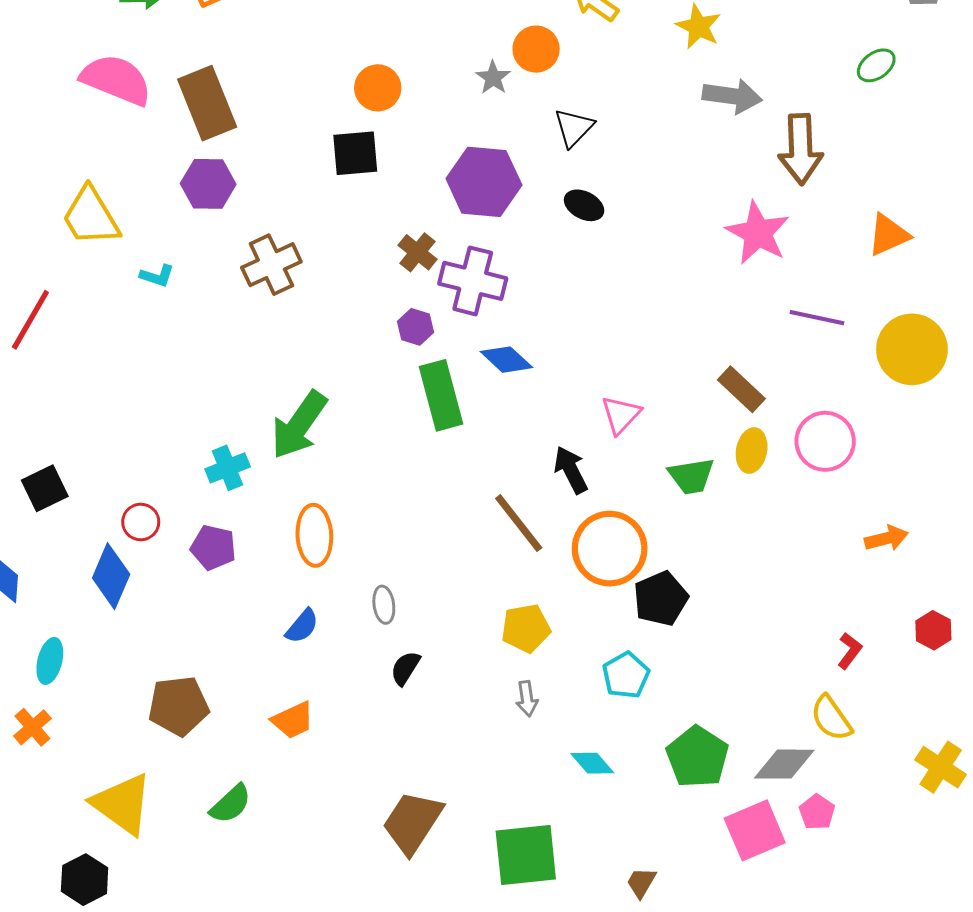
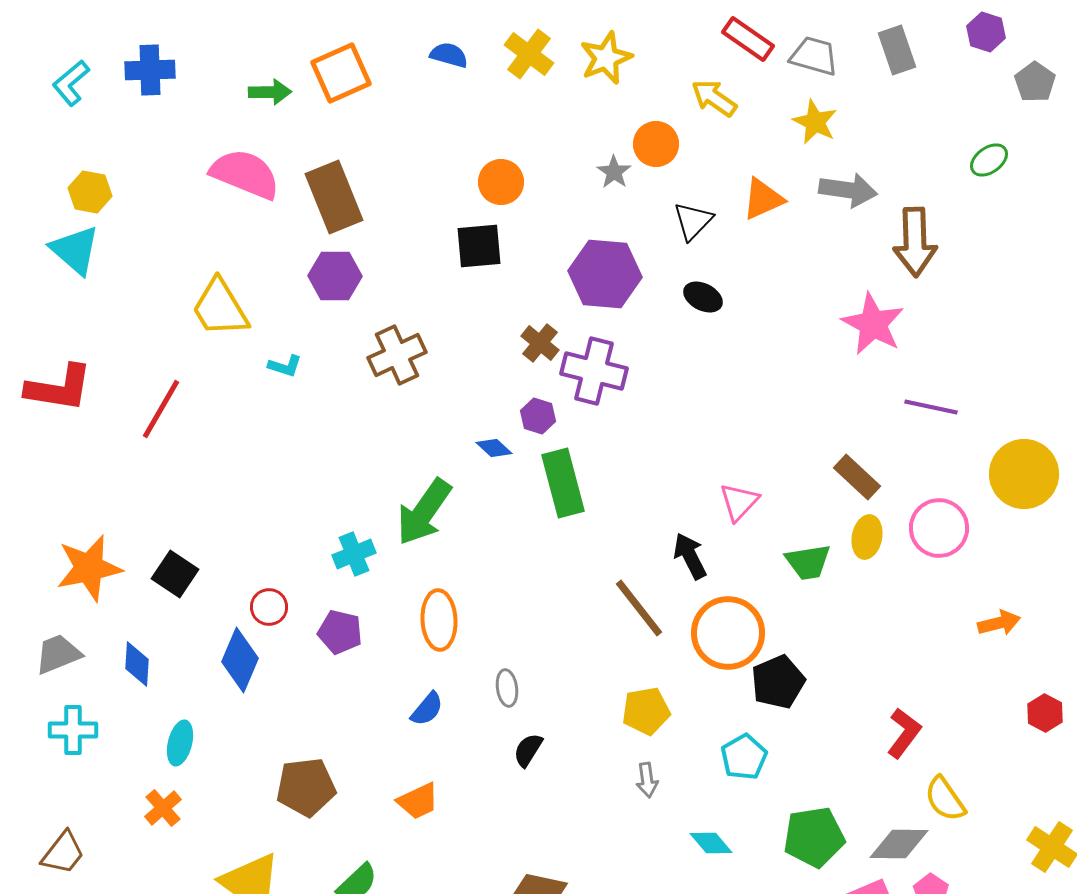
orange triangle: (888, 235) -> (763, 199), moved
yellow circle: (912, 349) -> (1024, 474), moved
blue diamond: (506, 360) -> (494, 448), moved, size x0.7
black square: (45, 488) -> (175, 574), turned -30
red L-shape: (850, 651) -> (904, 733), moved, size x1.4
green pentagon: (697, 757) -> (814, 837), turned 30

